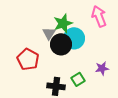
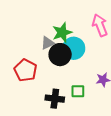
gray triangle: (49, 33) -> (47, 43), turned 32
green square: (78, 79) -> (78, 91), turned 32

